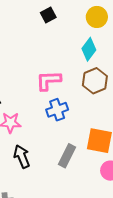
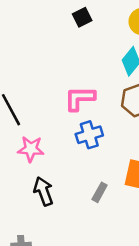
gray rectangle: (67, 156) -> (100, 192), size x0.7

